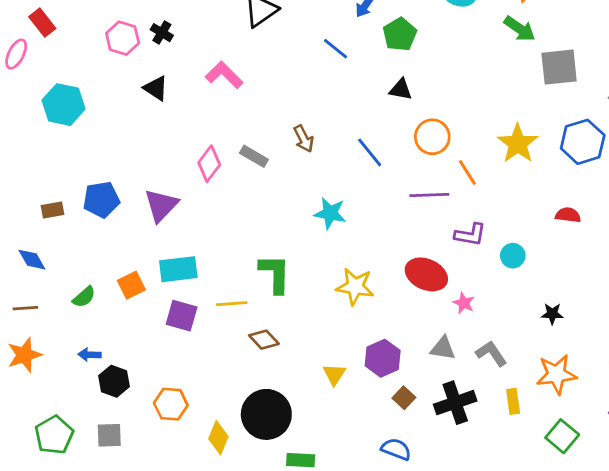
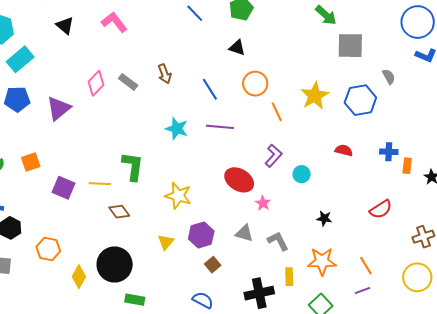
purple line: (429, 195) -> (220, 127), moved
purple L-shape: (470, 235) -> (273, 156), turned -65
cyan rectangle: (178, 269) -> (20, 59), moved, turned -40
yellow star: (355, 287) -> (178, 196), moved
black cross: (455, 403) -> (259, 293), moved

